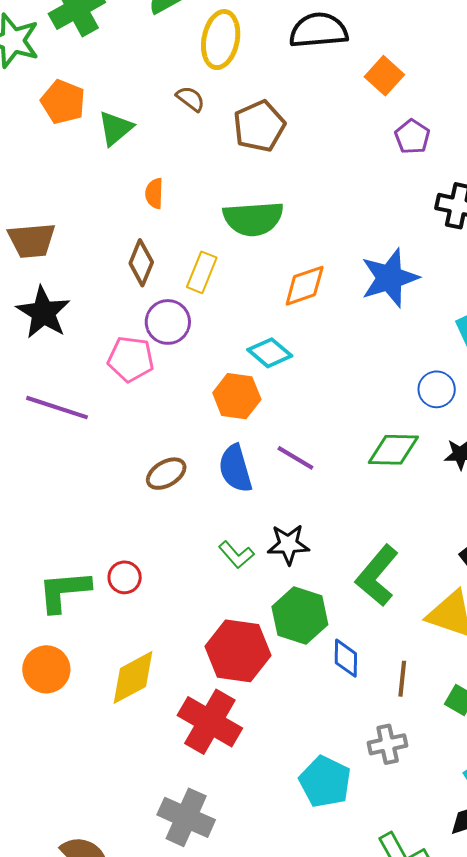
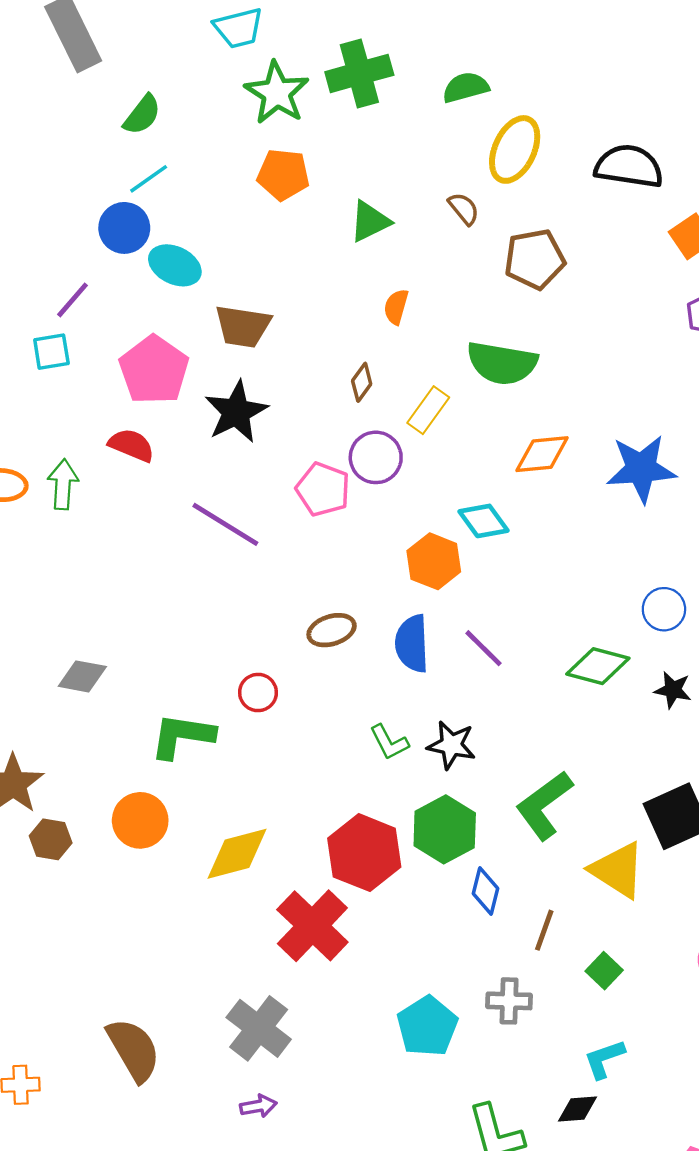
orange pentagon: (63, 102) -> (283, 175), moved, turned -30
brown diamond: (141, 263) -> (362, 382), size x0.7
red circle: (125, 577) -> (258, 693), moved

